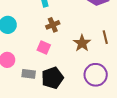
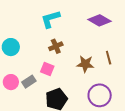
brown star: (82, 43) -> (85, 64), turned -30
gray rectangle: (29, 74) -> (29, 82), moved, turned -40

